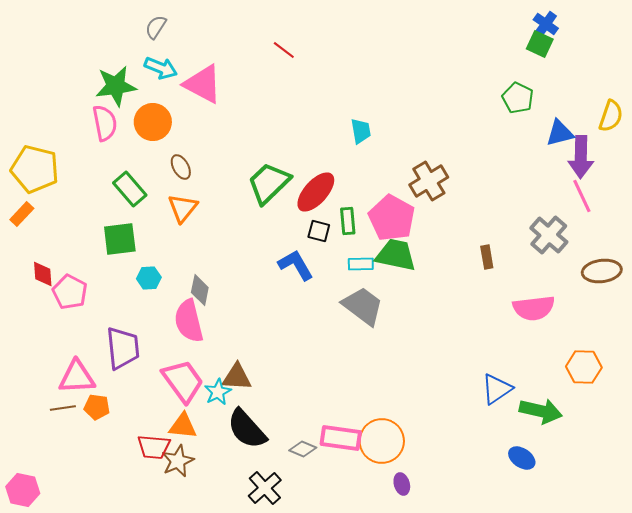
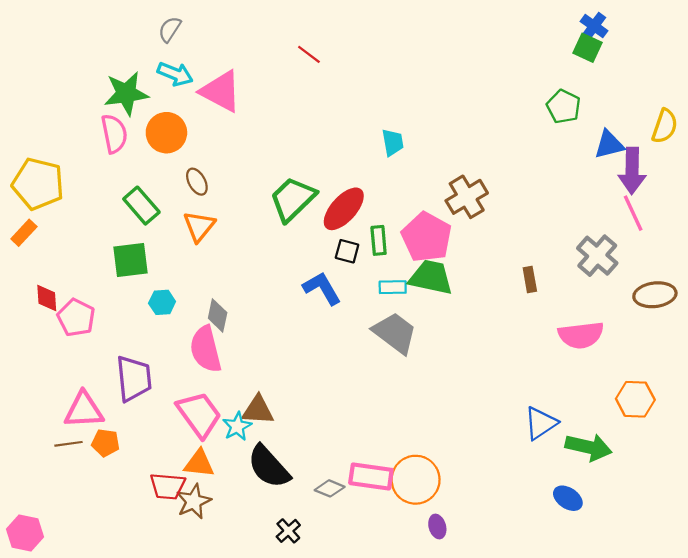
black cross: (265, 488) -> (288, 531), size x0.7

